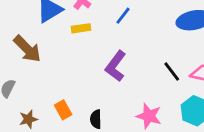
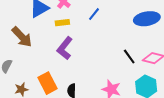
purple L-shape: (116, 66) -> (65, 48), moved
orange rectangle: (63, 110) -> (48, 83), size x1.5

